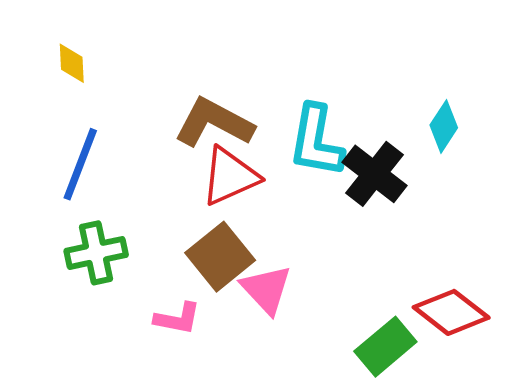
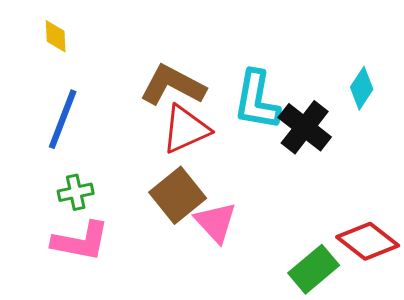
green cross: (96, 253) -> (76, 192), size x0.7
pink L-shape: (178, 319) -> (81, 241), moved, size x1.5

